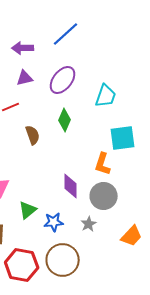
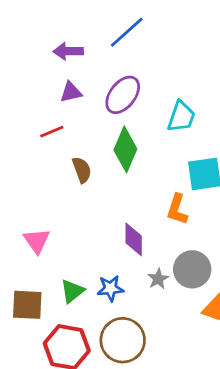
green diamond: (65, 120) -> (125, 149), size x1.4
gray circle: (104, 196) -> (192, 269), moved
green triangle: (28, 210) -> (72, 291), moved
gray star: (89, 224) -> (158, 279), moved

